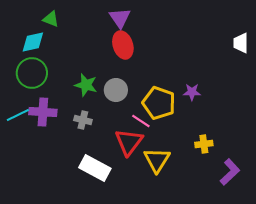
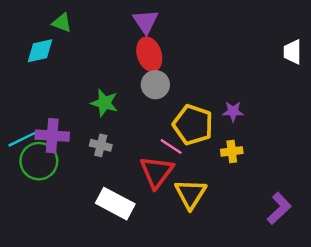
green circle: (32, 73) -> (39, 161), moved
gray circle: (116, 90) -> (155, 85), moved
yellow cross: (204, 144) -> (232, 151), moved

